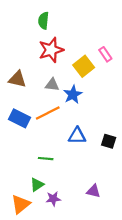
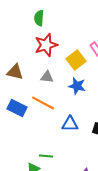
blue star: (73, 94) -> (77, 86), moved, turned -30
orange line: (48, 113) -> (43, 103), turned 55
green line: (46, 159) -> (46, 156), moved

